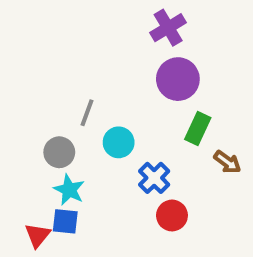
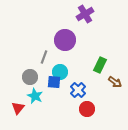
purple circle: (178, 79) -> (65, 40), moved
blue square: (65, 221) -> (54, 82), moved
red triangle: (38, 235) -> (18, 108), moved

